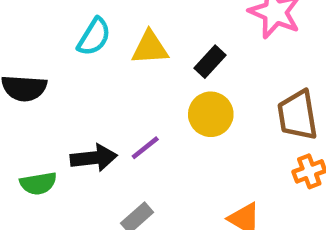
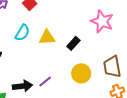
yellow circle: (211, 114) -> (81, 73), moved

